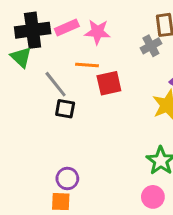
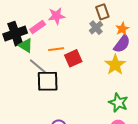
pink star: (97, 32) -> (56, 16), moved
green triangle: (21, 57) -> (26, 45), moved
black square: (65, 109) -> (48, 81), size x1.6

